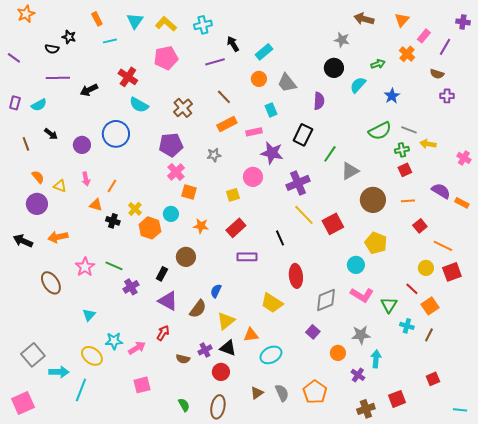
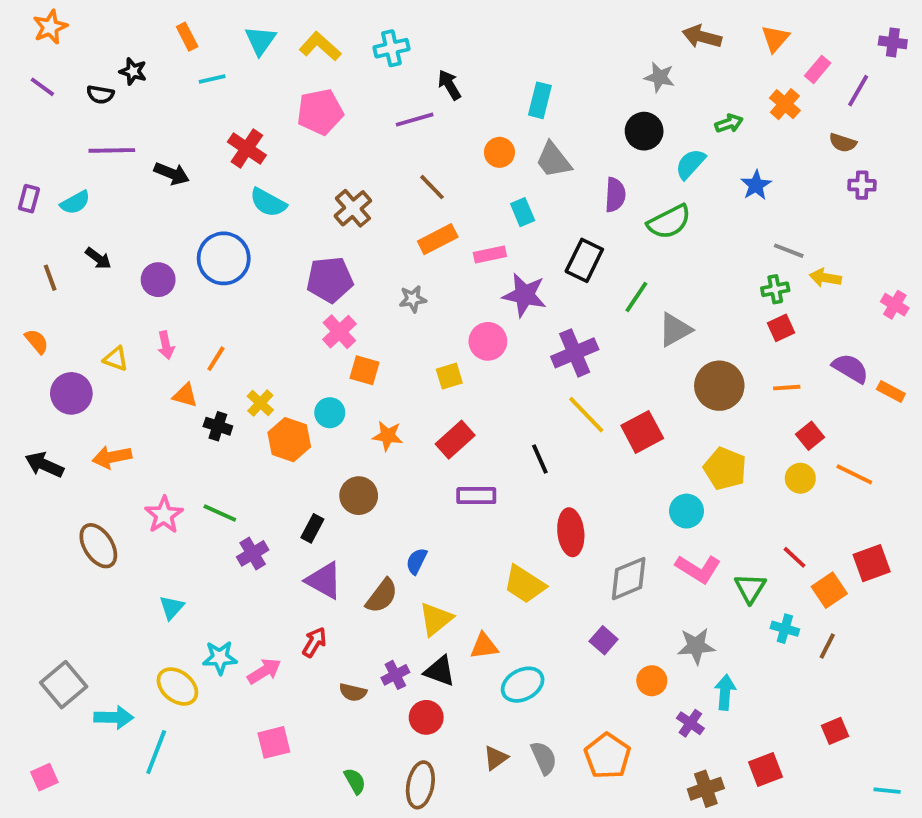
cyan rectangle: (264, 52) -> (540, 100), moved, turned -36
purple line: (14, 58) -> (42, 87), moved
black arrow: (89, 90) -> (172, 174), turned -132
green semicircle: (380, 131) -> (669, 222), moved
orange semicircle: (38, 177) -> (37, 341), moved
yellow circle: (426, 268) -> (800, 478), moved
red square: (452, 272) -> (872, 563), moved
pink square: (23, 403) -> (44, 777), size x0.6

